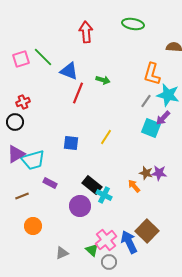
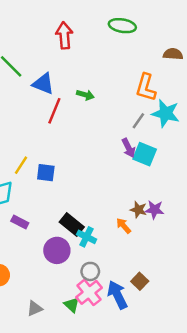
purple arrow: (163, 118) -> (129, 148), moved, turned -70
yellow line: (106, 137) -> (21, 165), moved
brown square: (147, 231) -> (140, 281), size x0.6
gray circle: (109, 262) -> (90, 271), moved

